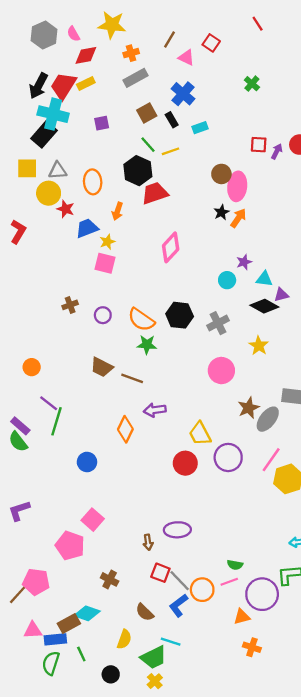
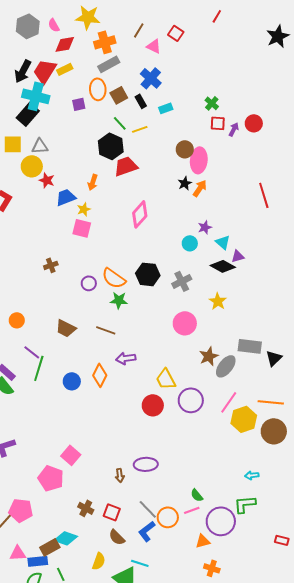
red line: (258, 24) -> (217, 16), turned 64
orange cross: (131, 53) -> (105, 42), size x1.5
green cross: (252, 84) -> (212, 103), moved
orange ellipse: (93, 182) -> (98, 89), moved
cyan triangle: (264, 279) -> (223, 242), turned 35
purple circle: (103, 315) -> (89, 283), moved
brown trapezoid: (102, 367) -> (66, 328), moved
blue circle: (87, 462) -> (72, 381), moved
green semicircle: (235, 565) -> (197, 495), turned 40
red square: (160, 573) -> (112, 512), moved

